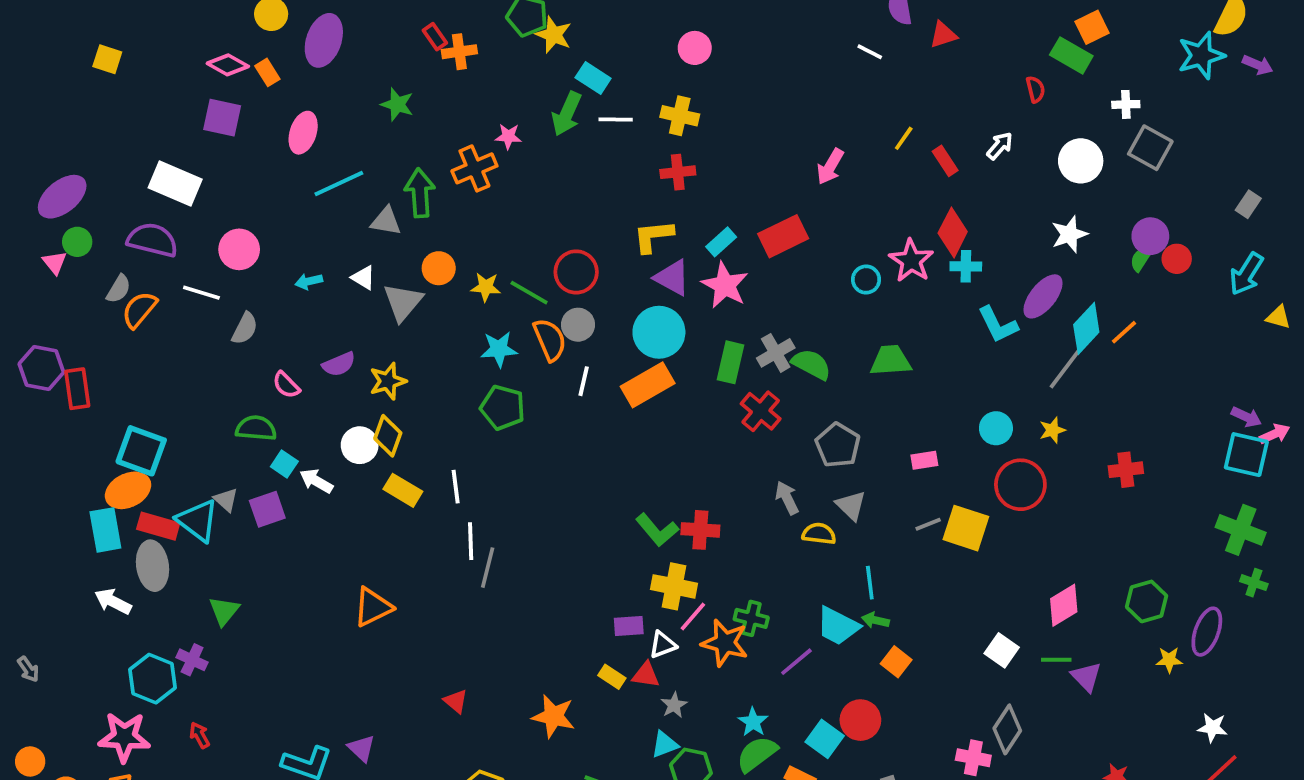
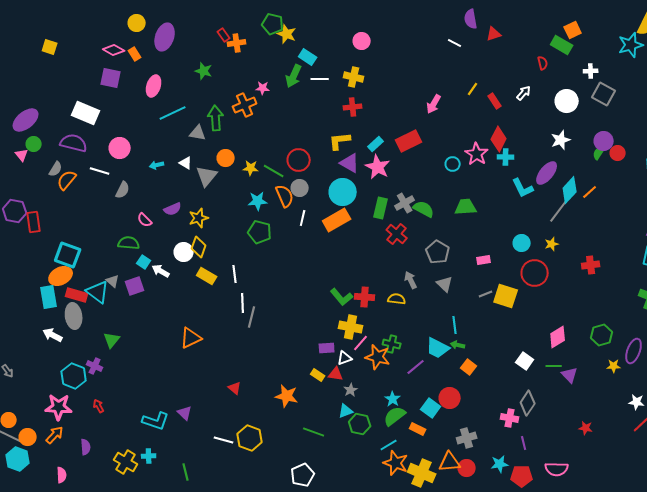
yellow semicircle: (819, 534) -> (397, 299), moved

